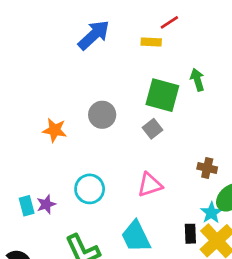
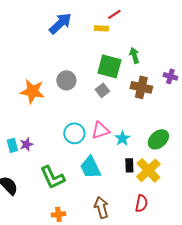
orange star: (55, 130) -> (32, 91), size x1.4
brown cross: (207, 168) -> (141, 87), moved, size x1.5
cyan circle: (90, 189) -> (74, 133), moved
cyan star: (211, 213) -> (122, 138), moved

